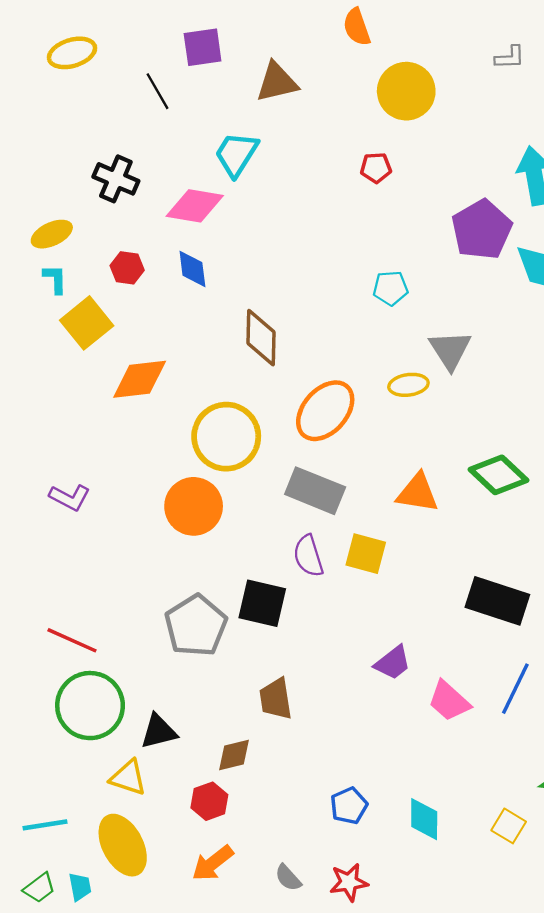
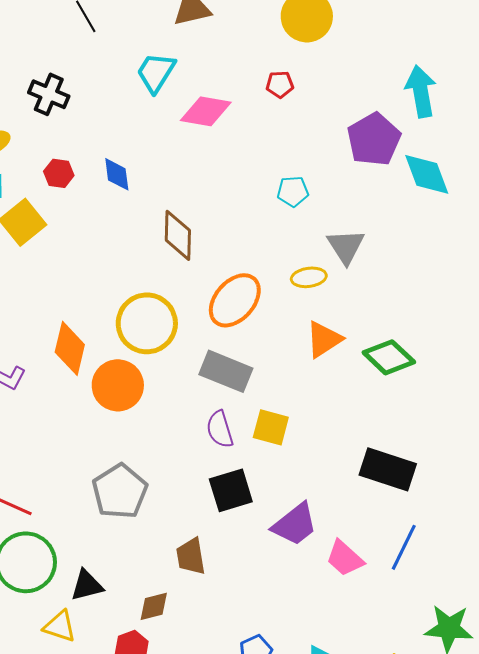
pink diamond: (195, 206) -> (206, 111), moved
orange diamond: (140, 379) -> (70, 348), moved, turned -70
orange triangle: (417, 493) -> (324, 339), moved, turned -42
black square: (262, 603) -> (231, 490), moved, turned -30
purple trapezoid: (393, 663) -> (295, 524), size x1.4

